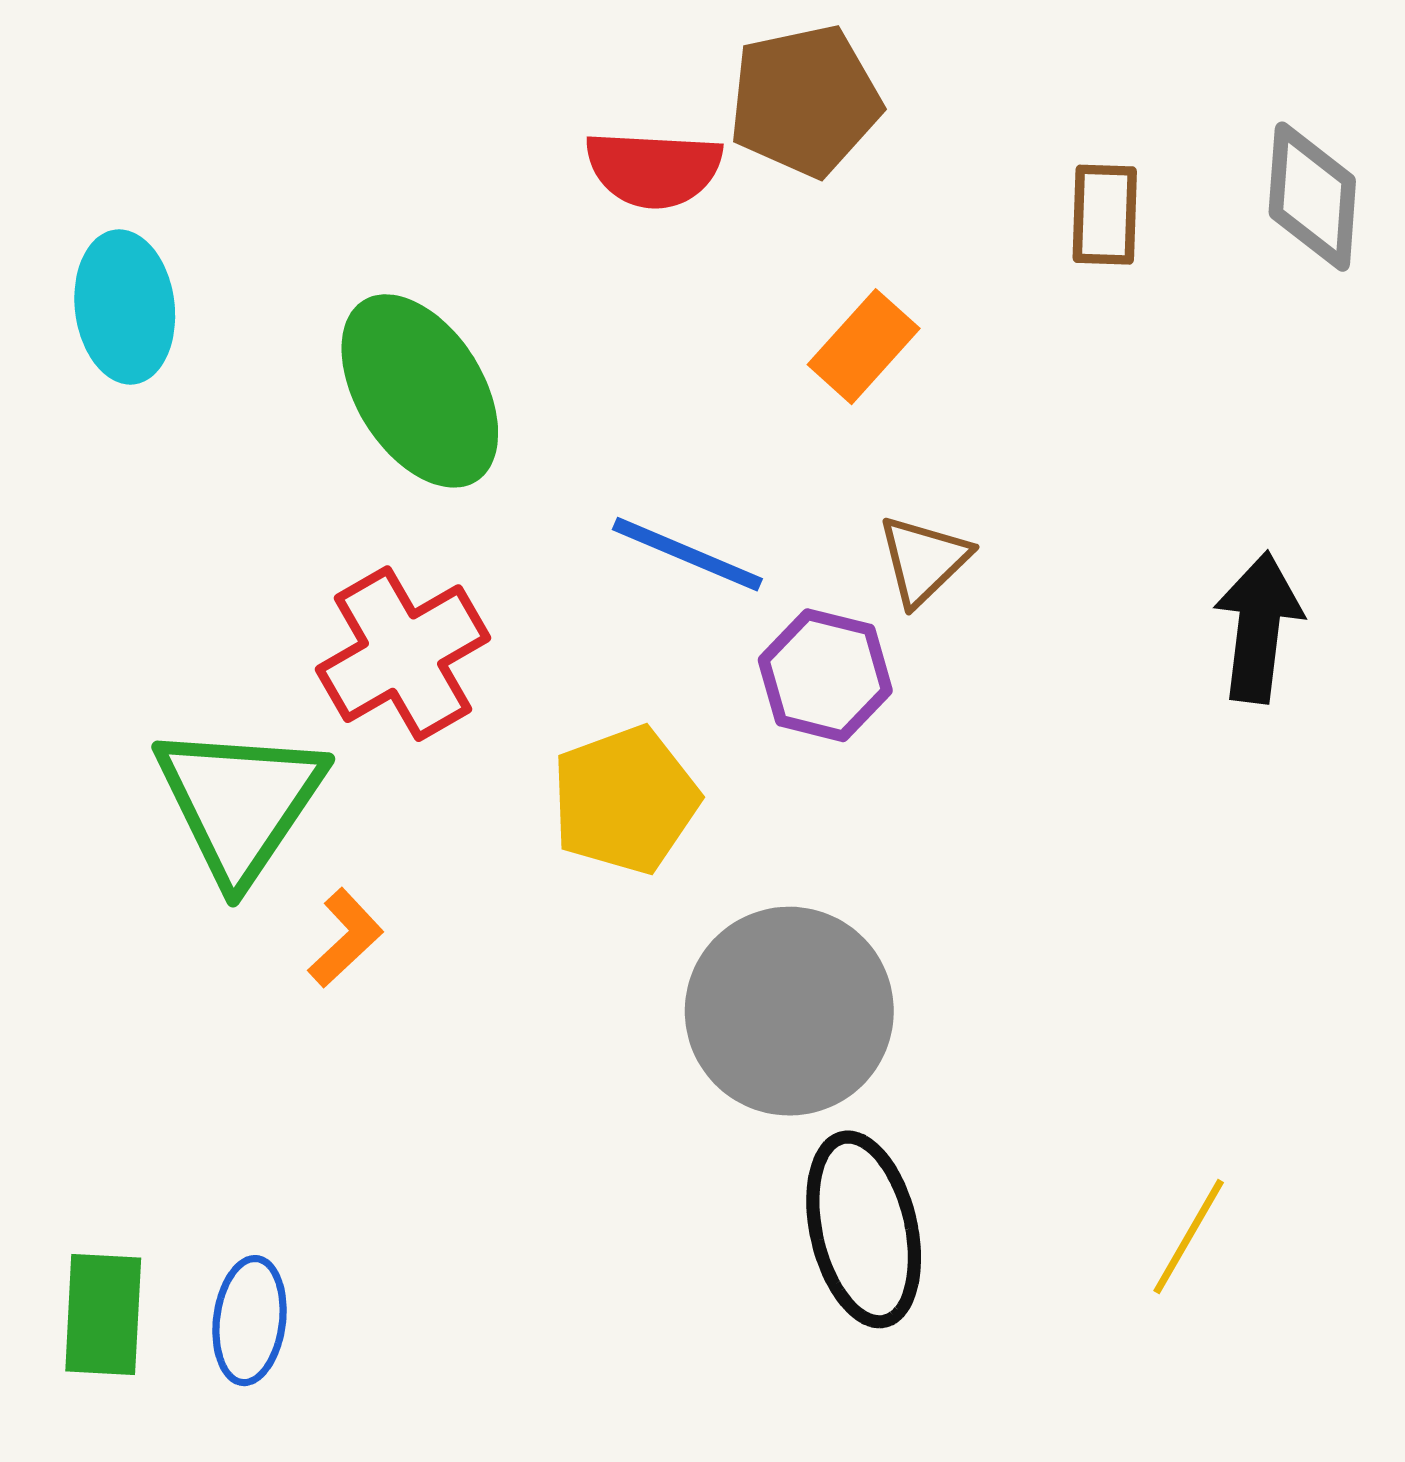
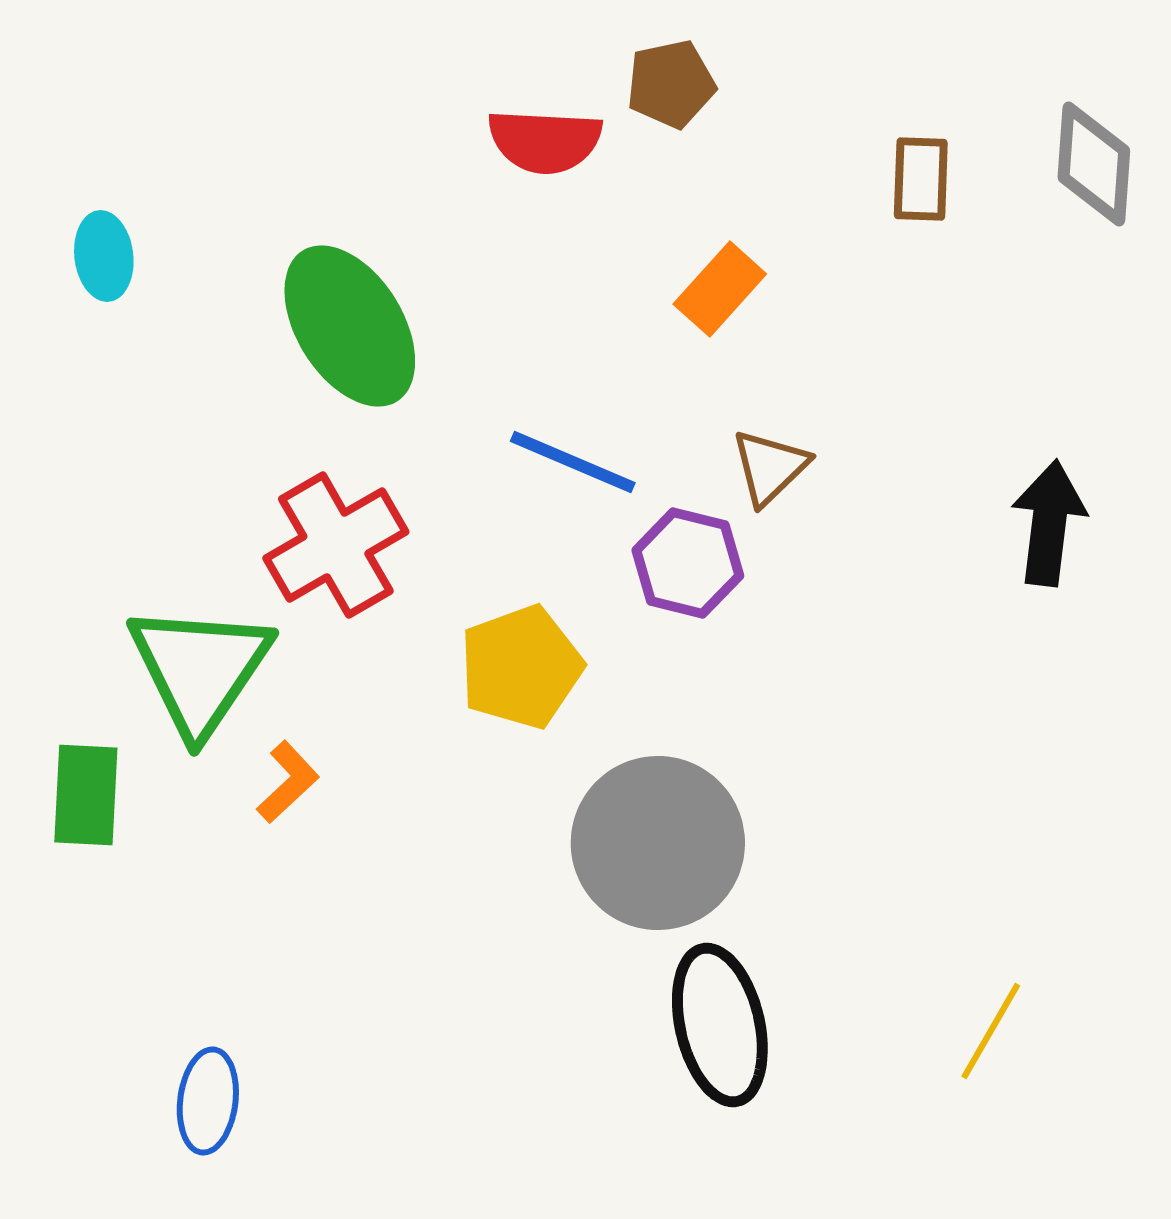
brown pentagon: (805, 101) -> (671, 84), size x0.7
cyan ellipse: (125, 307) -> (104, 256), size x0.7
green rectangle: (103, 1315) -> (86, 795), moved

